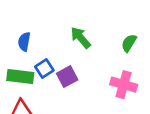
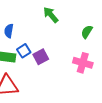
green arrow: (81, 38) -> (51, 15), moved

